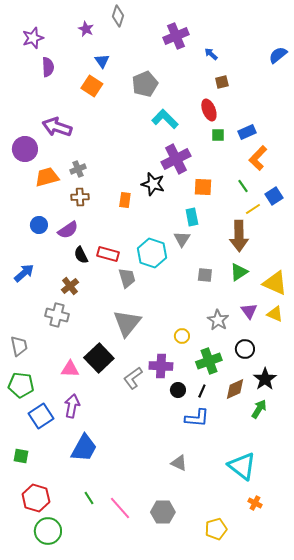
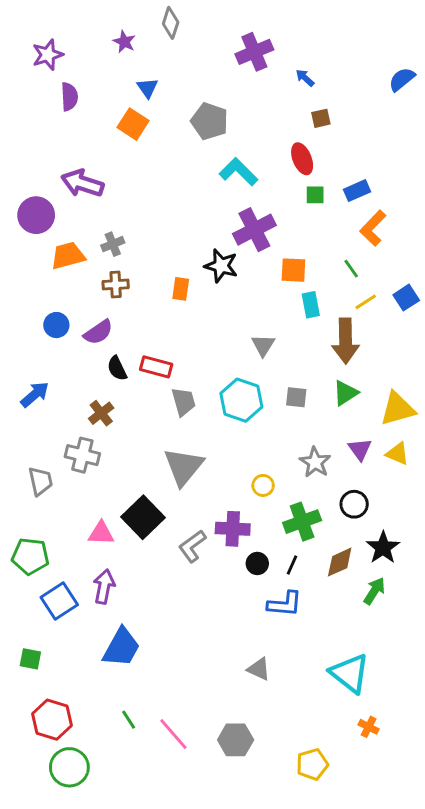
gray pentagon: (145, 84) -> (210, 121), turned -30
blue square: (274, 196) -> (406, 298), moved
cyan rectangle: (192, 217) -> (311, 305), moved
cyan hexagon: (152, 253) -> (241, 400), moved
yellow triangle: (275, 283) -> (397, 409), turned -40
gray trapezoid: (19, 346) -> (40, 481), moved

